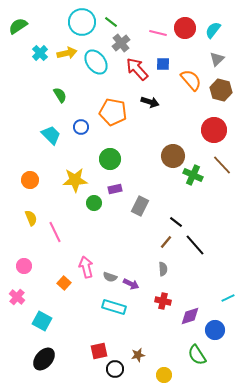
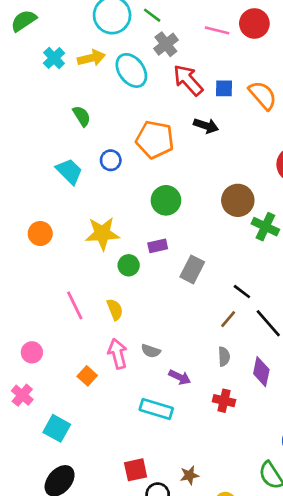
blue square: (163, 64) -> (224, 88), moved
green circle: (110, 159) -> (166, 200), moved
yellow semicircle: (31, 218) -> (115, 310), moved
gray semicircle: (110, 277) -> (151, 351), moved
purple diamond: (190, 316) -> (261, 372), moved, turned -60

